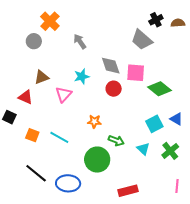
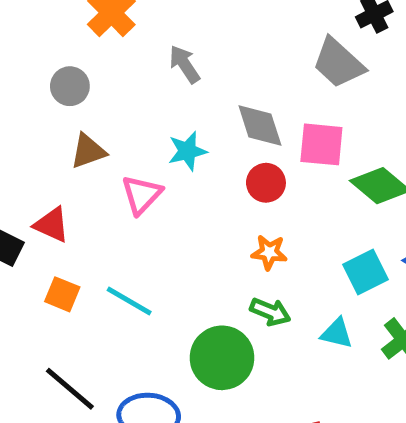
gray circle: (34, 41) -> (70, 86), moved
red triangle: (25, 97) -> (52, 225), moved
orange star: (94, 121) -> (269, 252), moved
cyan triangle: (143, 149) -> (337, 333), turned -32

